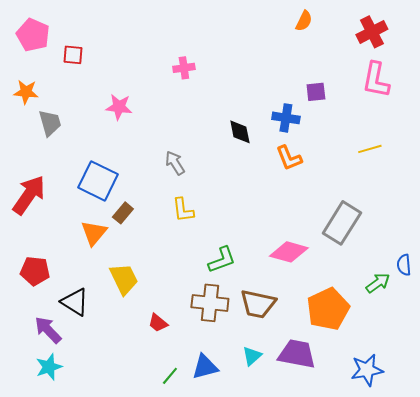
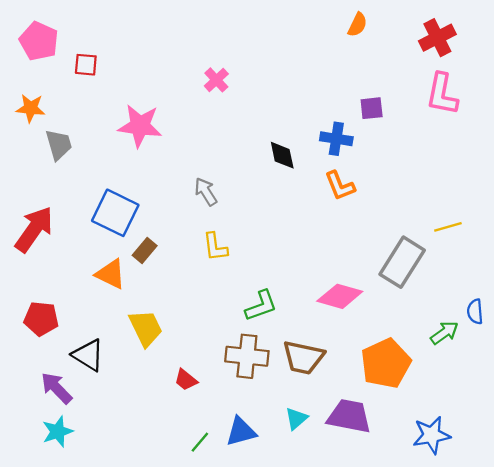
pink cross: (184, 68) -> (216, 80), turned -35
pink star: (119, 107) -> (140, 126), size x1.4
yellow line: (370, 149) -> (448, 227), moved
orange triangle: (94, 233) -> (111, 274), turned -44

